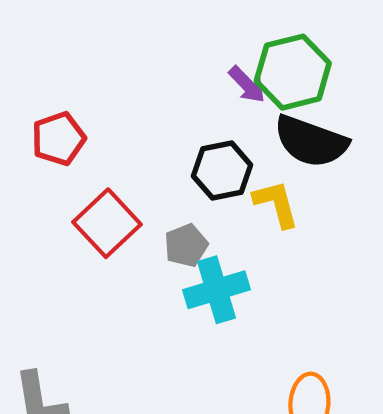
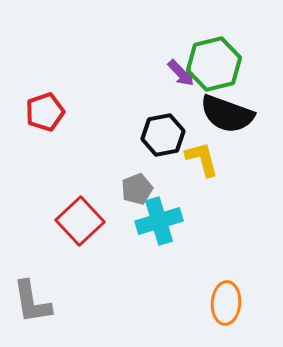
red square: (107, 223) -> (80, 221), moved

